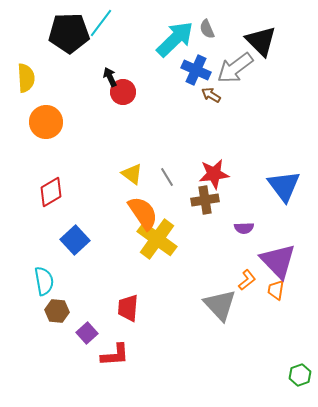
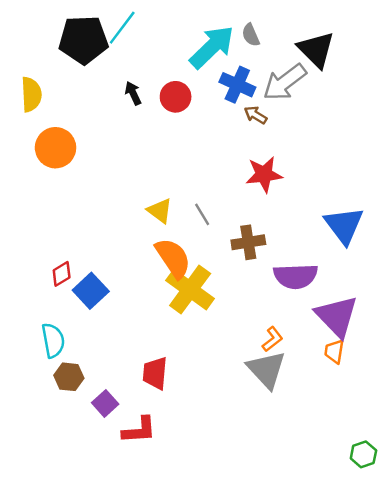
red circle: (123, 92) -> (176, 97), moved
red star: (214, 174) -> (264, 174), moved
red diamond: (51, 192) -> (62, 274), moved, size x0.7
purple semicircle: (244, 228) -> (296, 276), size x1.8
orange L-shape: (247, 280) -> (273, 339), moved

